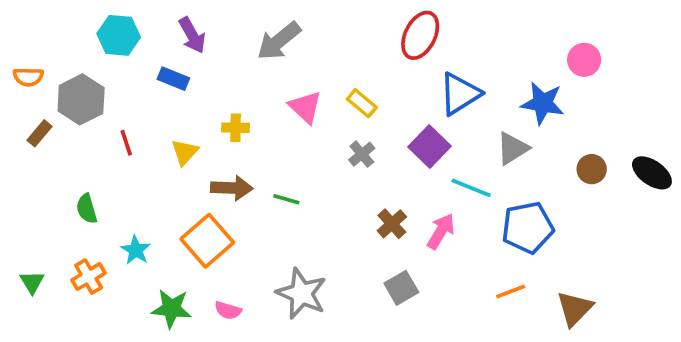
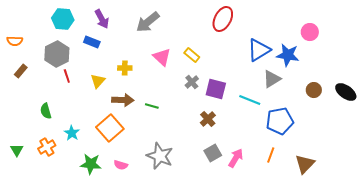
blue triangle: (460, 94) -> (259, 50), moved
gray hexagon: (81, 99) -> (57, 54), moved
purple square: (430, 147) -> (216, 89), moved, turned -30
pink arrow: (441, 231) -> (236, 158), moved
orange line: (511, 292) -> (271, 155), turned -49

